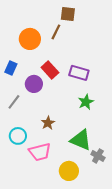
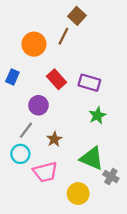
brown square: (68, 14) -> (77, 16), turned 35
purple circle: (34, 84) -> (38, 105), moved
gray line: (14, 102) -> (26, 130), moved

